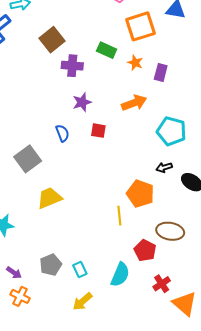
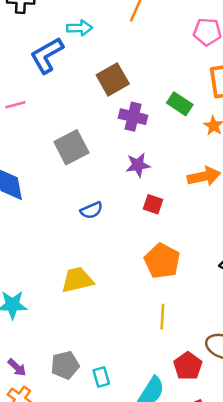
blue semicircle: (62, 133) -> (92, 210), moved, turned 78
gray square: (28, 159) -> (71, 147), moved
orange pentagon: (140, 194) -> (162, 261), moved

